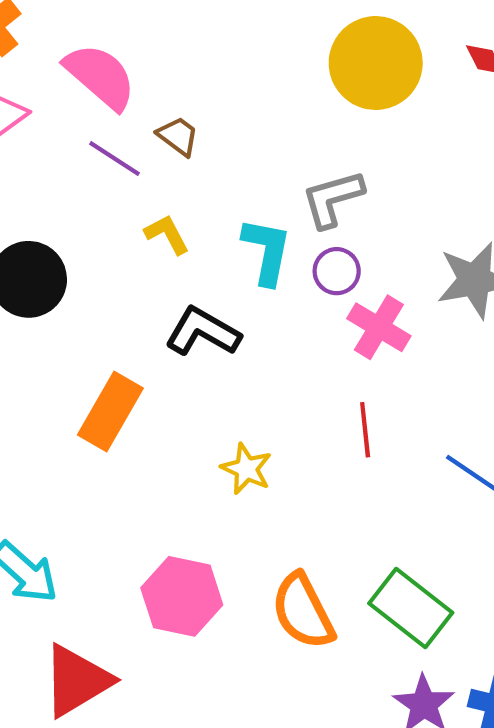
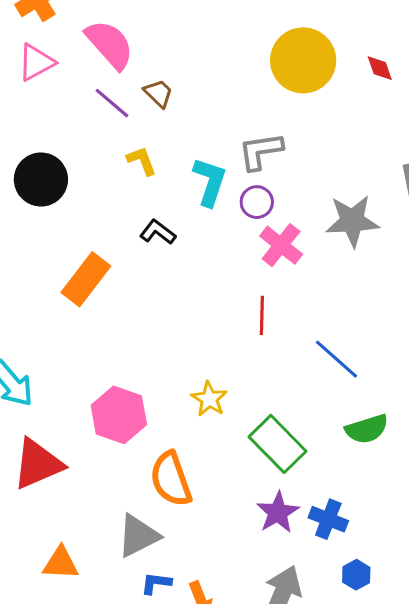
black L-shape: (203, 332) -> (158, 232), size x0.7
yellow star: (246, 469) -> (209, 399), moved
orange semicircle: (303, 611) -> (171, 479), moved

